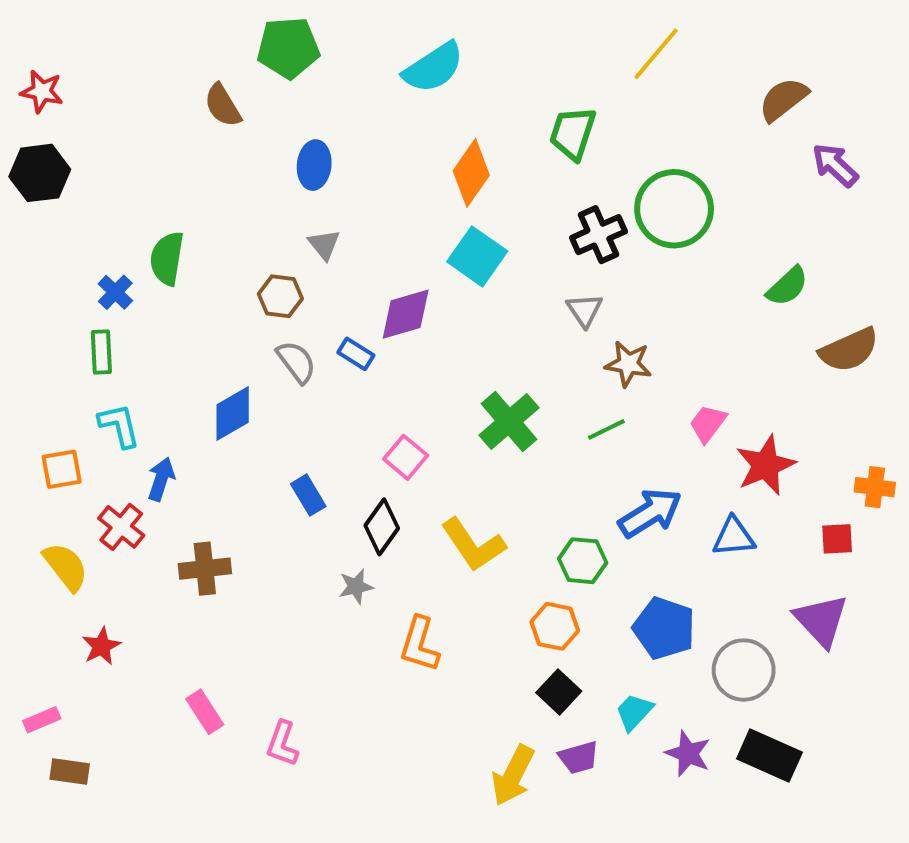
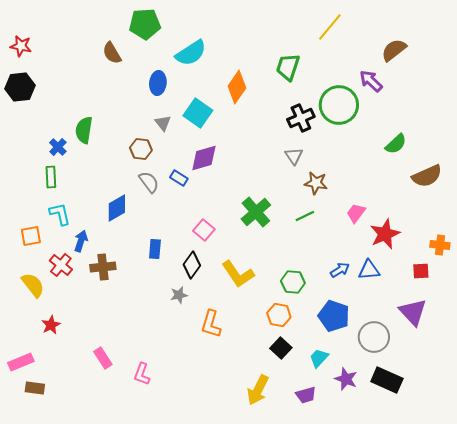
cyan semicircle: (433, 68) -> (191, 53), moved
purple arrow: (835, 165) -> (371, 81), moved
cyan square: (477, 256) -> (198, 113), moved
blue rectangle: (308, 495) -> (155, 249), turned 36
blue arrow: (650, 513) -> (340, 270), moved, size x0.6
brown cross: (205, 569) -> (103, 267), moved
pink rectangle: (42, 720) -> (21, 362), size x1.4
purple trapezoid: (579, 758) -> (306, 395), moved

